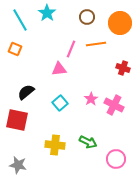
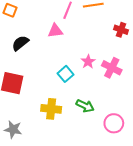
black semicircle: (26, 92) -> (20, 43), moved
cyan square: (60, 103) -> (66, 74), moved

